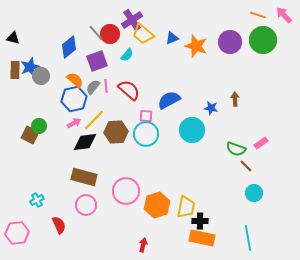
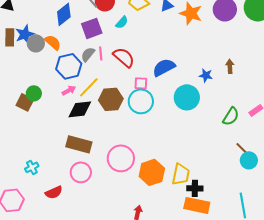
orange semicircle: (75, 80) -> (53, 42), moved
green semicircle: (236, 149) -> (231, 116), turned -78
brown line: (246, 166) -> (242, 148), moved
red semicircle: (59, 225) -> (54, 192), turned 90

